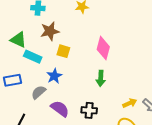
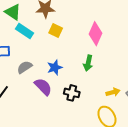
blue star: (54, 76) -> (55, 68), moved

